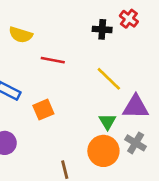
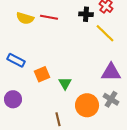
red line: (53, 60) -> (49, 17), moved
yellow line: (109, 79) -> (105, 33), moved
green triangle: (107, 122) -> (65, 83), moved

